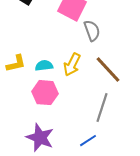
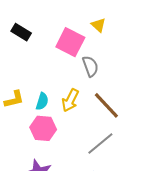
cyan semicircle: (44, 66) -> (42, 101), turned 114
gray line: (102, 108) -> (100, 144), turned 32

